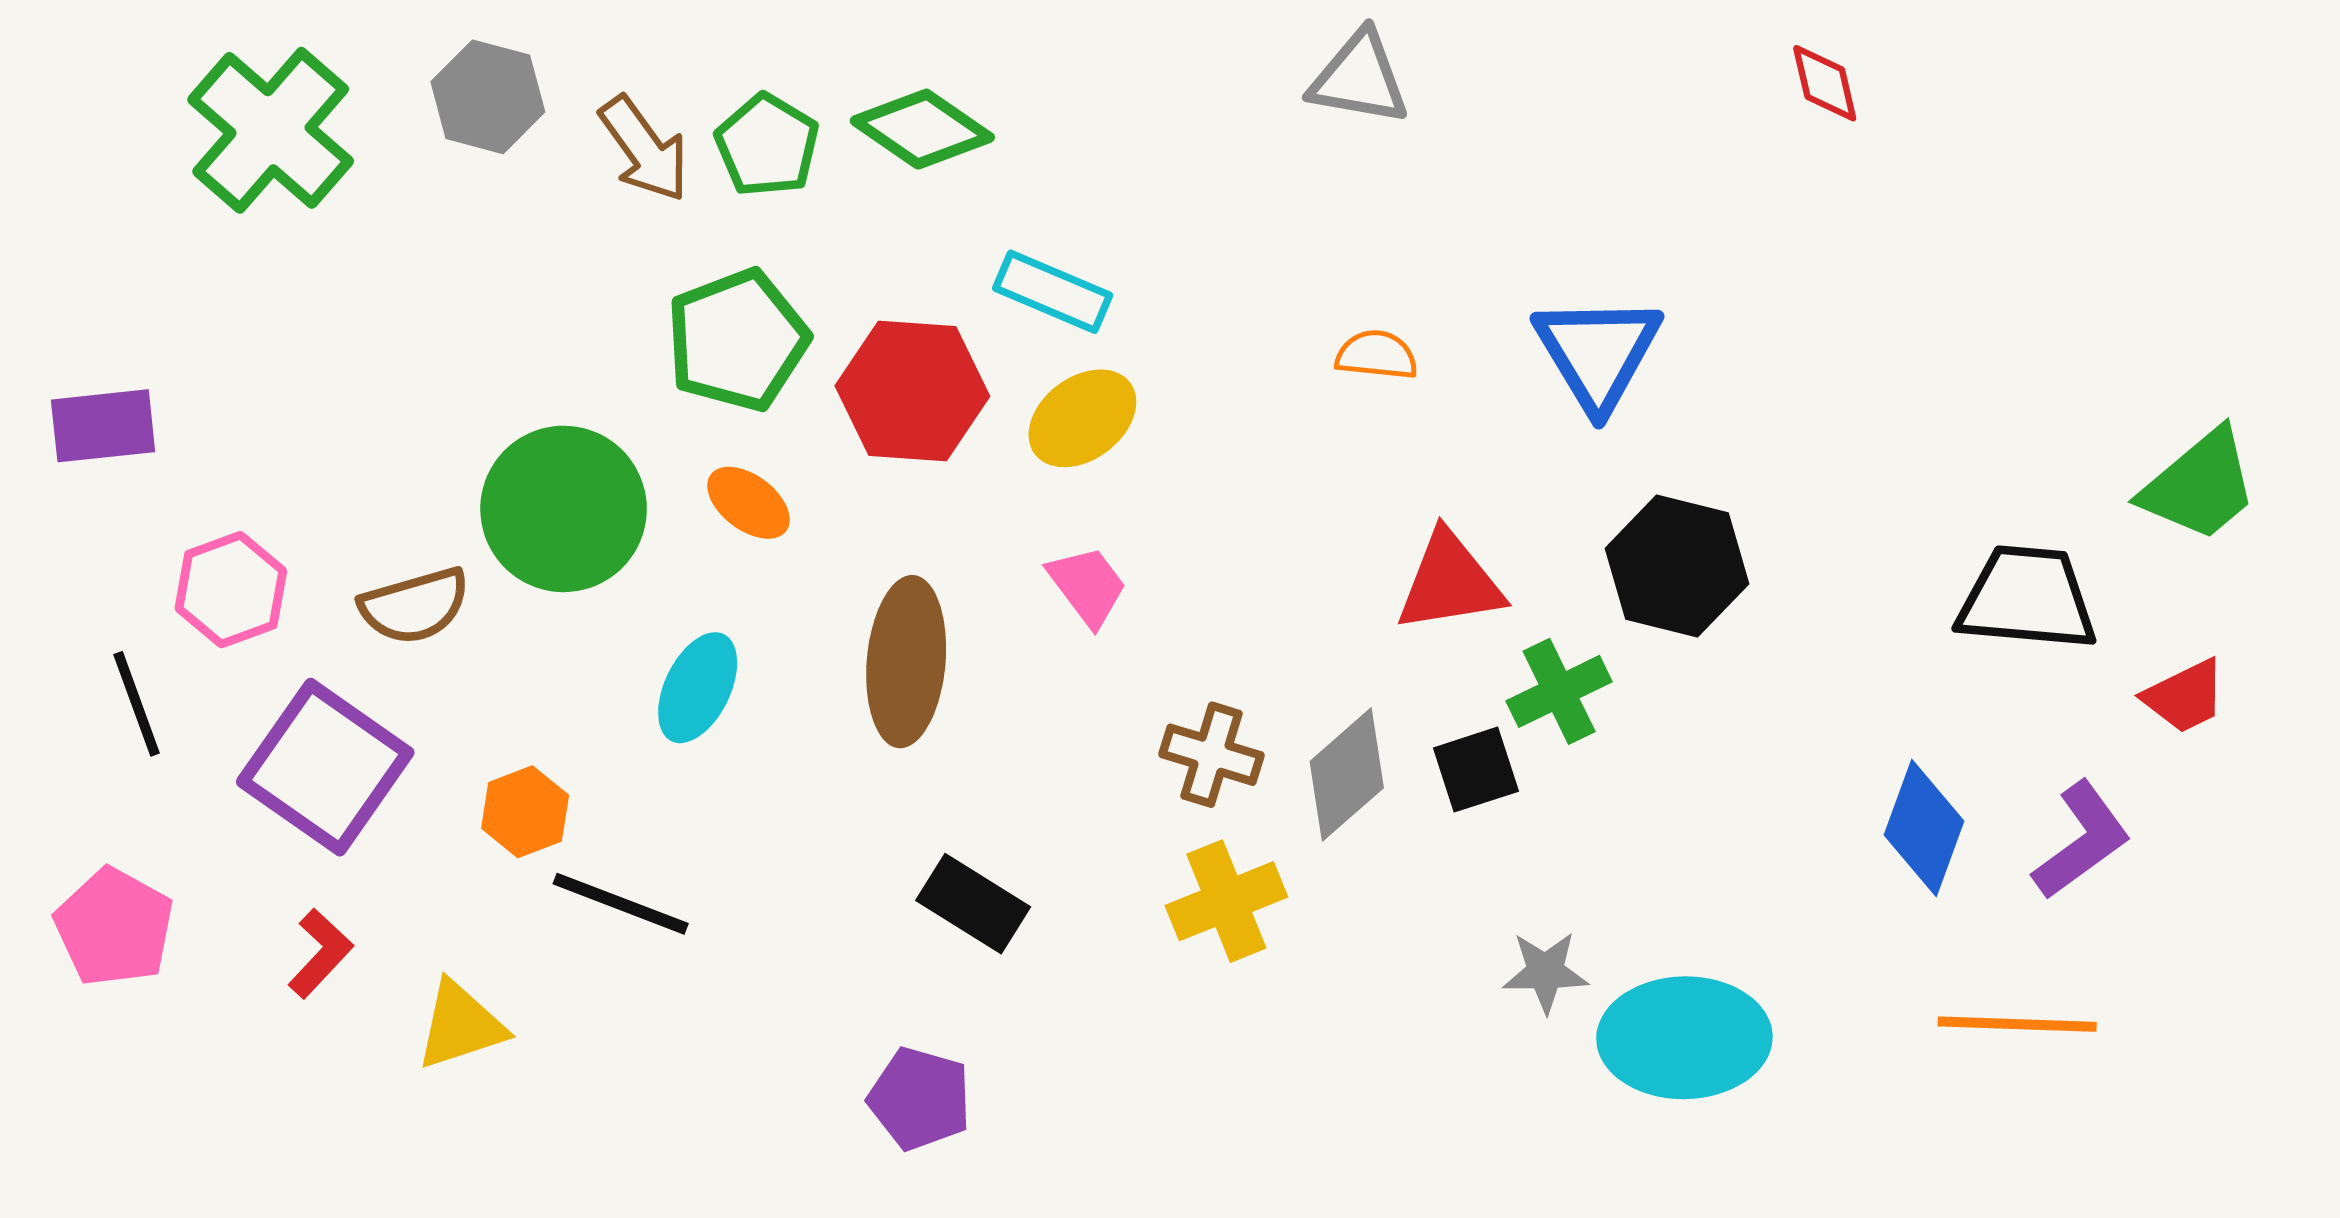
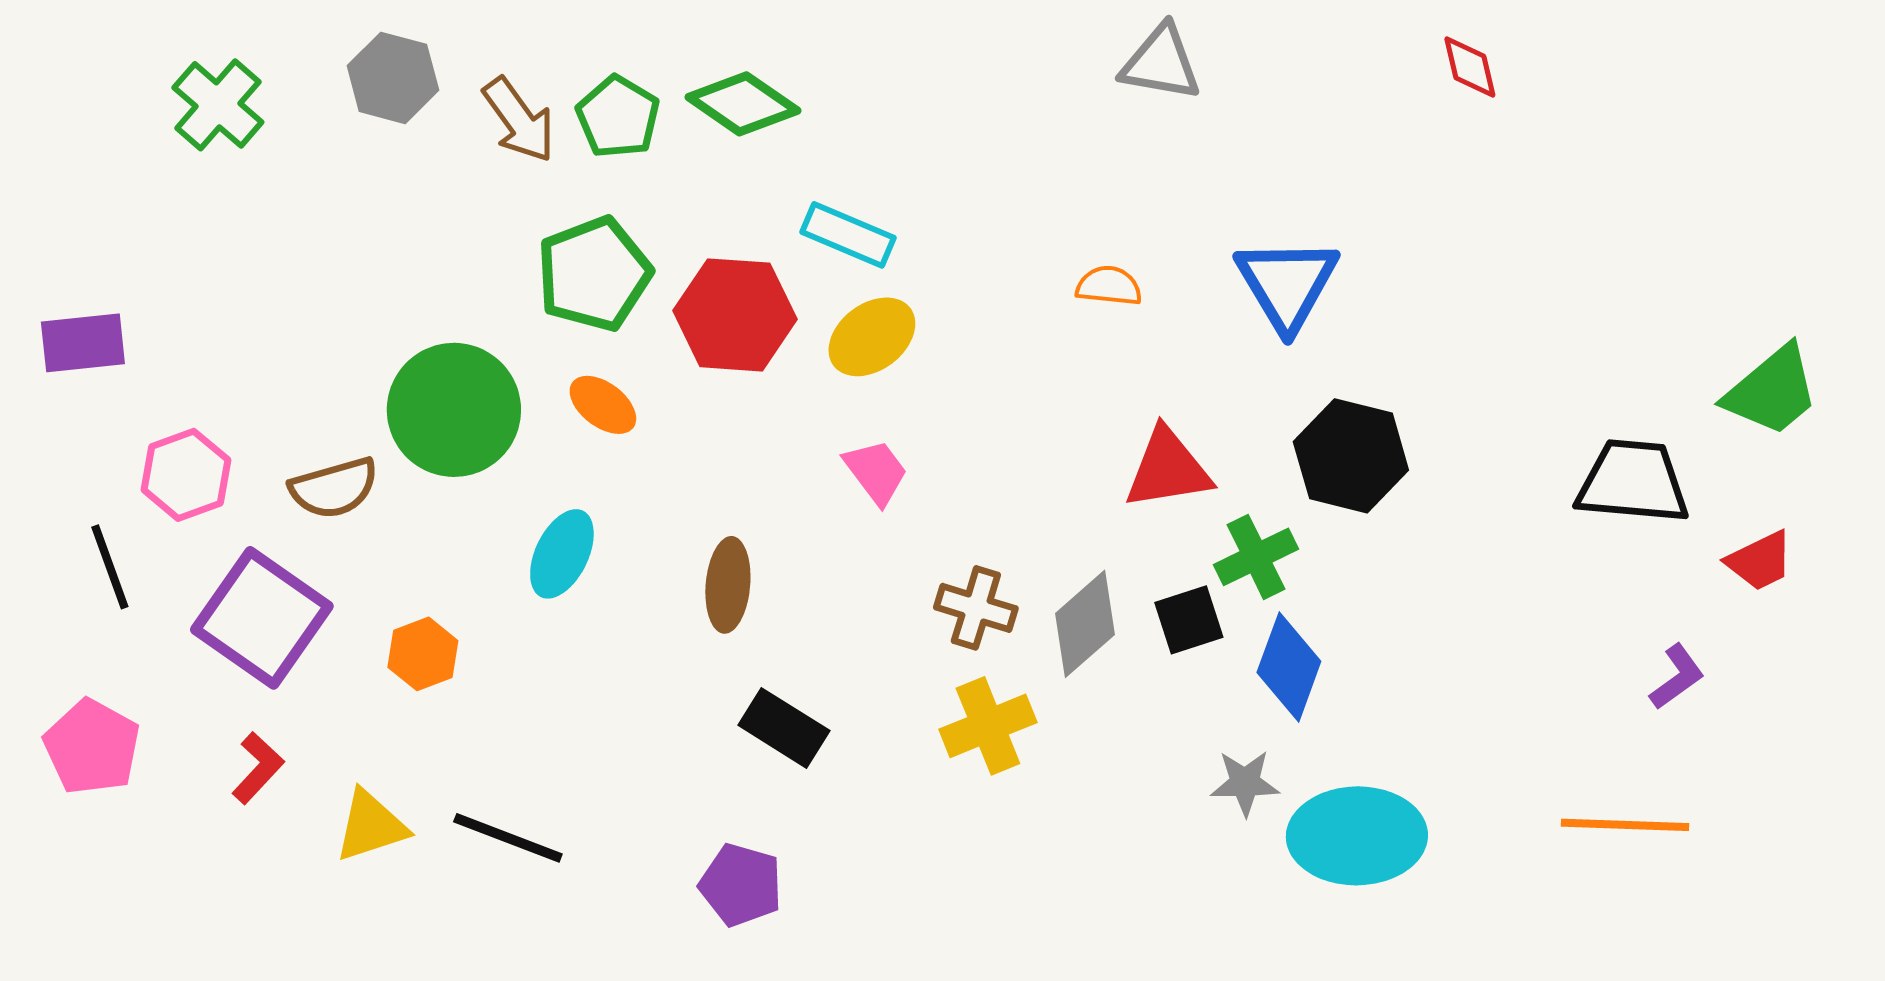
gray triangle: (1359, 78) -> (1161, 63), moved
green cross: (271, 130) -> (218, 105), size x0.7
brown ellipse: (906, 662) -> (728, 585), moved, size x0.7
blue diamond: (1924, 828) -> (1289, 667), moved
purple L-shape: (2082, 840) -> (1677, 677), size x0.7
black line: (621, 904) -> (508, 838), moved

